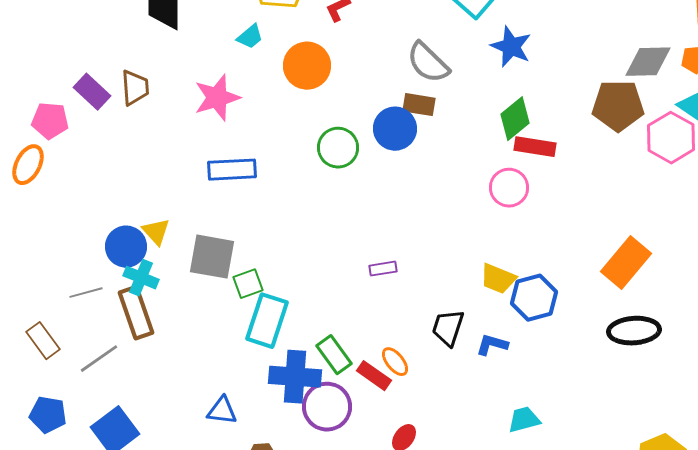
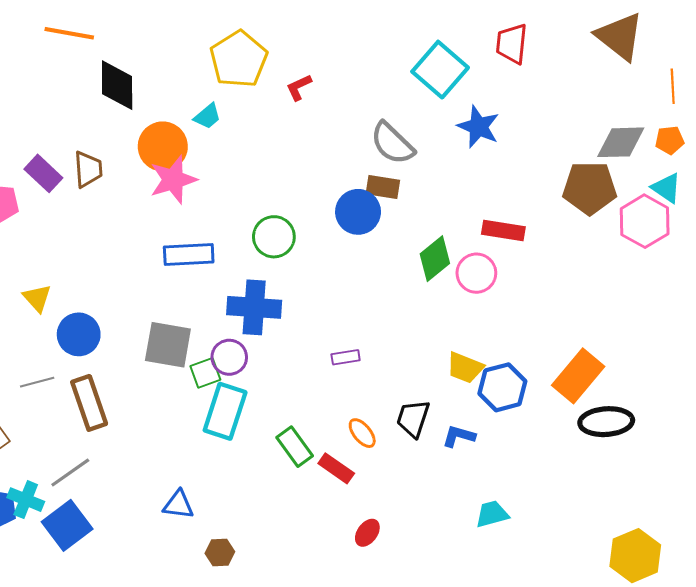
orange circle: (307, 66) -> (163, 146), moved
green diamond: (515, 119) -> (435, 259), moved
green circle: (338, 148) -> (274, 237), moved
yellow triangle: (156, 232) -> (37, 298), moved
orange rectangle: (626, 263) -> (578, 376), moved
cyan cross: (141, 278) -> (26, 500), moved
gray line: (99, 359) -> (70, 473), moved
orange ellipse: (395, 362) -> (362, 433), moved
blue cross: (295, 377) -> (254, 307), moved
purple circle: (327, 407) -> (229, 357), moved, size x0.7

